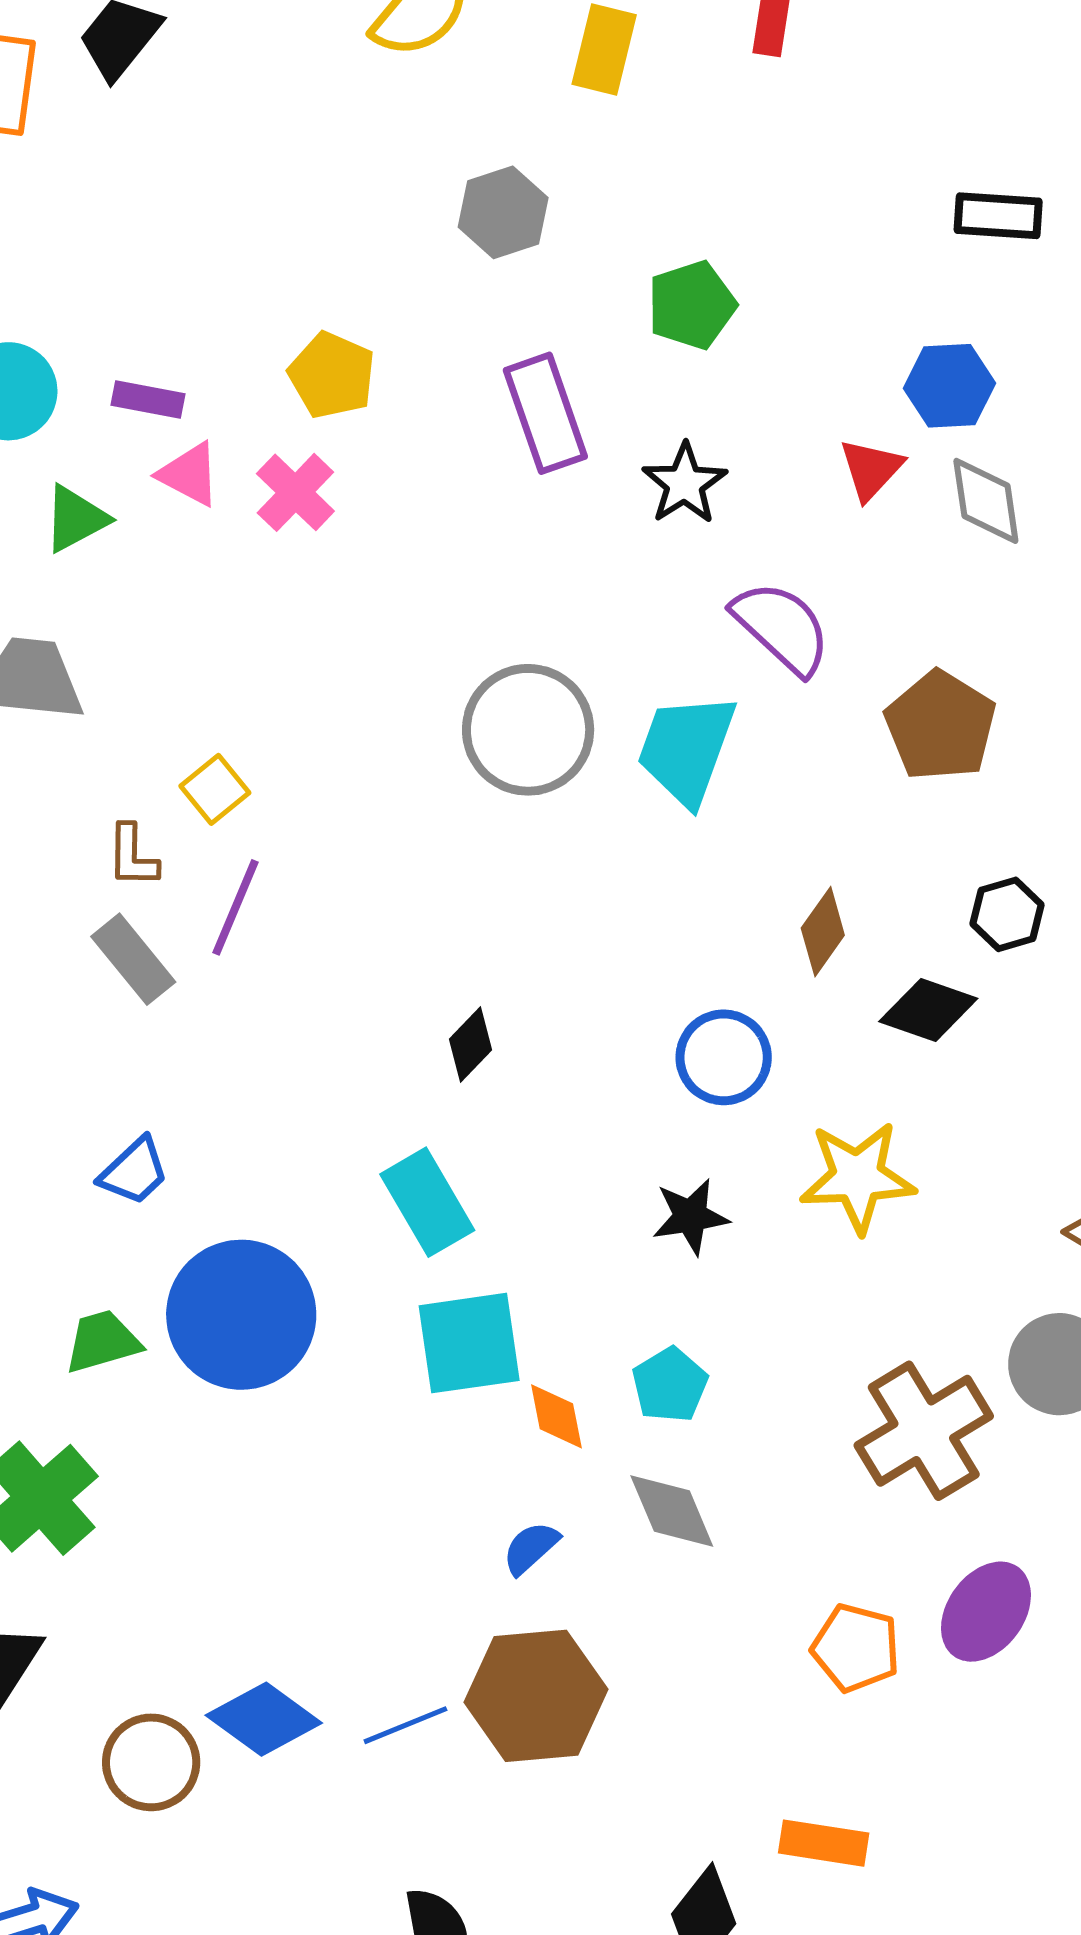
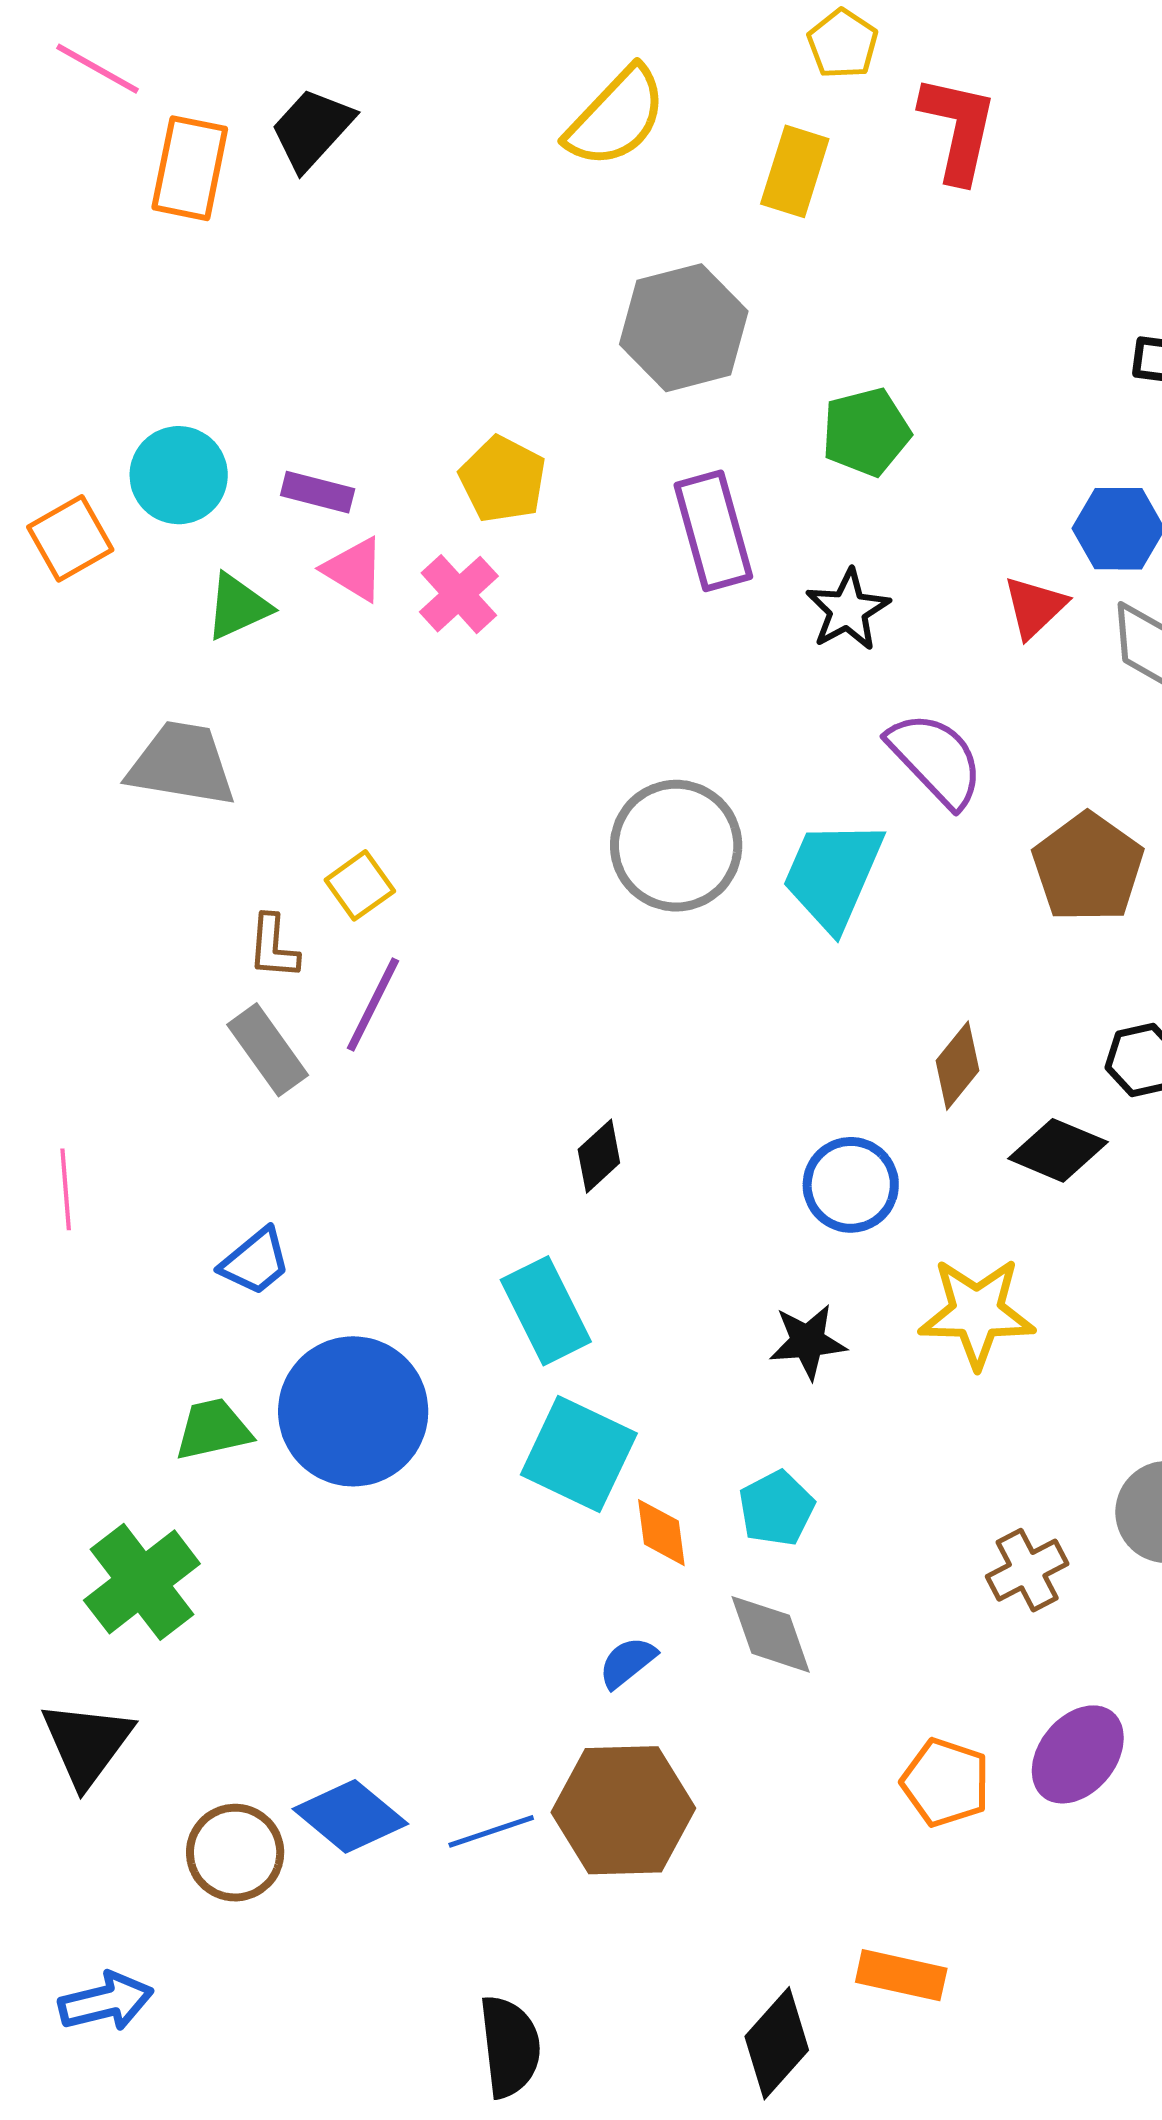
gray hexagon: (503, 212) -> (684, 328), size x1.4
cyan square: (469, 1343) -> (579, 1454), turned 30
brown cross: (924, 1431) -> (1027, 1570), size x0.6

